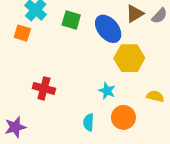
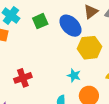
green square: (71, 20) -> (40, 21), turned -35
red cross: (44, 88) -> (23, 78), turned -30

